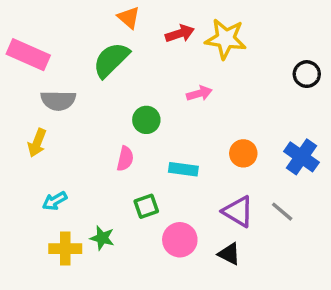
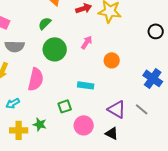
green semicircle: (111, 60) -> (45, 23), size x0.6
pink arrow: (199, 93) -> (87, 42), moved, turned -40
green circle: (146, 120) -> (55, 49), moved, size x1.5
orange circle: (243, 153) -> (112, 60), moved
pink semicircle: (125, 159) -> (36, 79), moved, size x1.6

